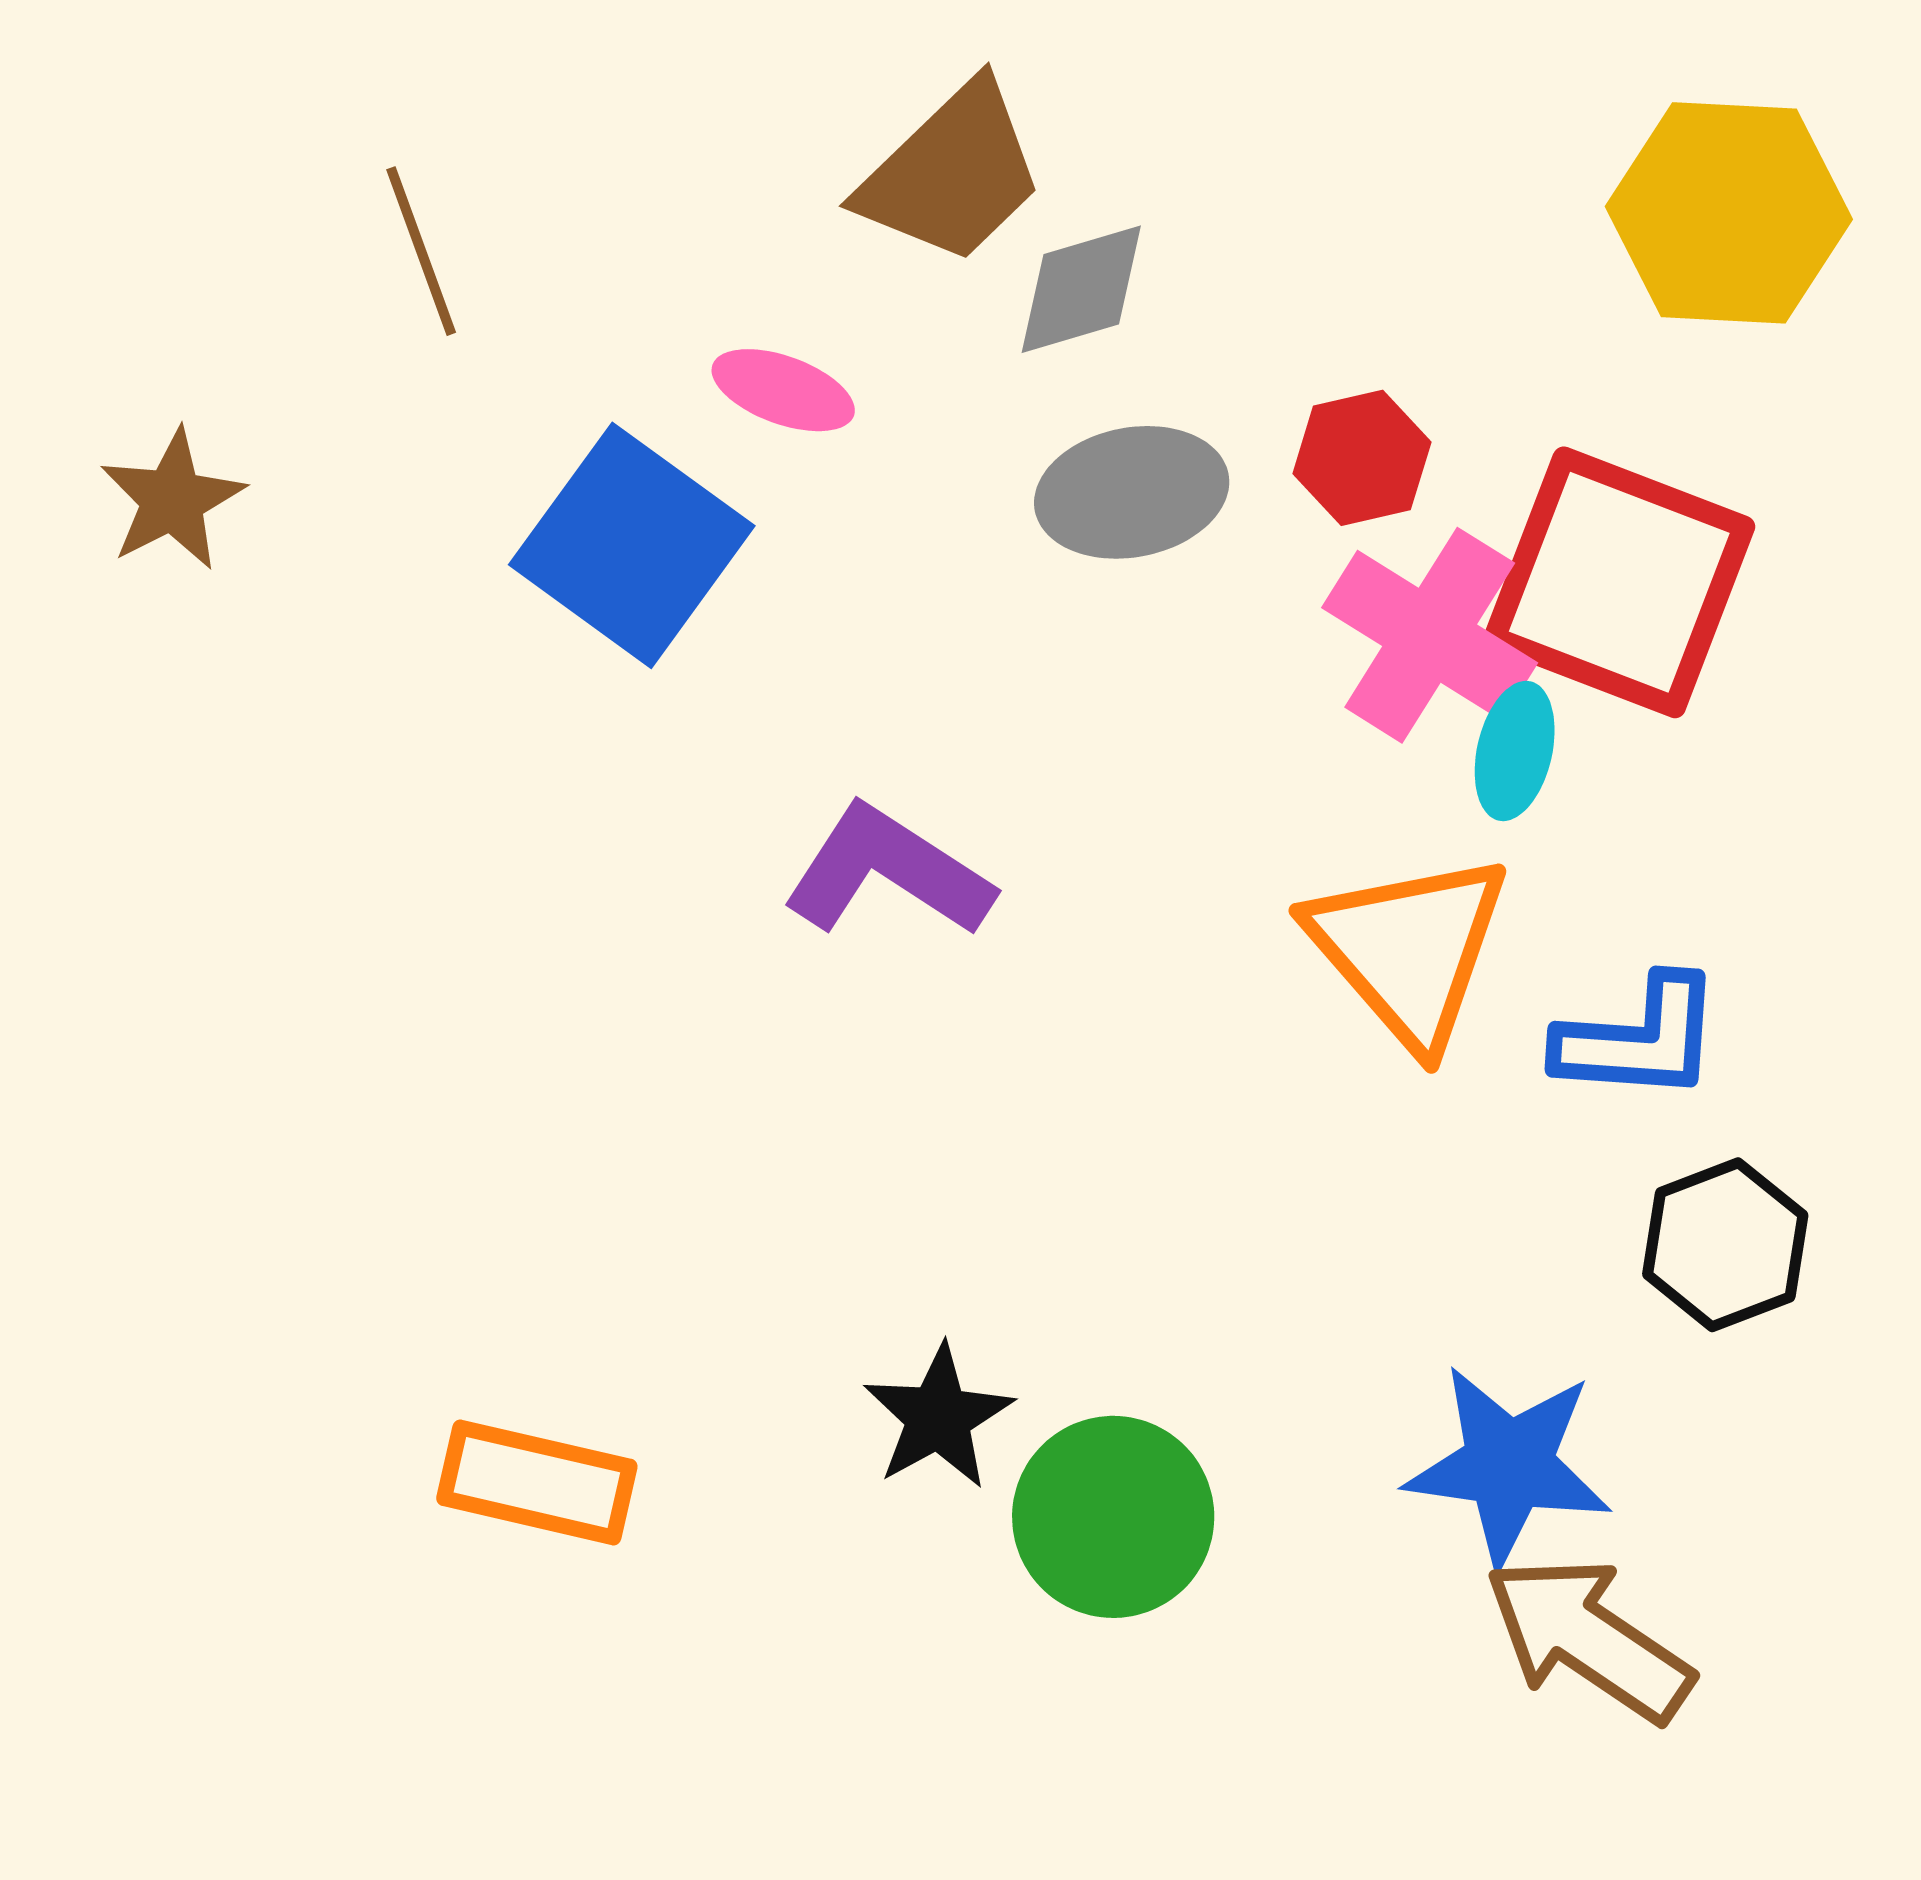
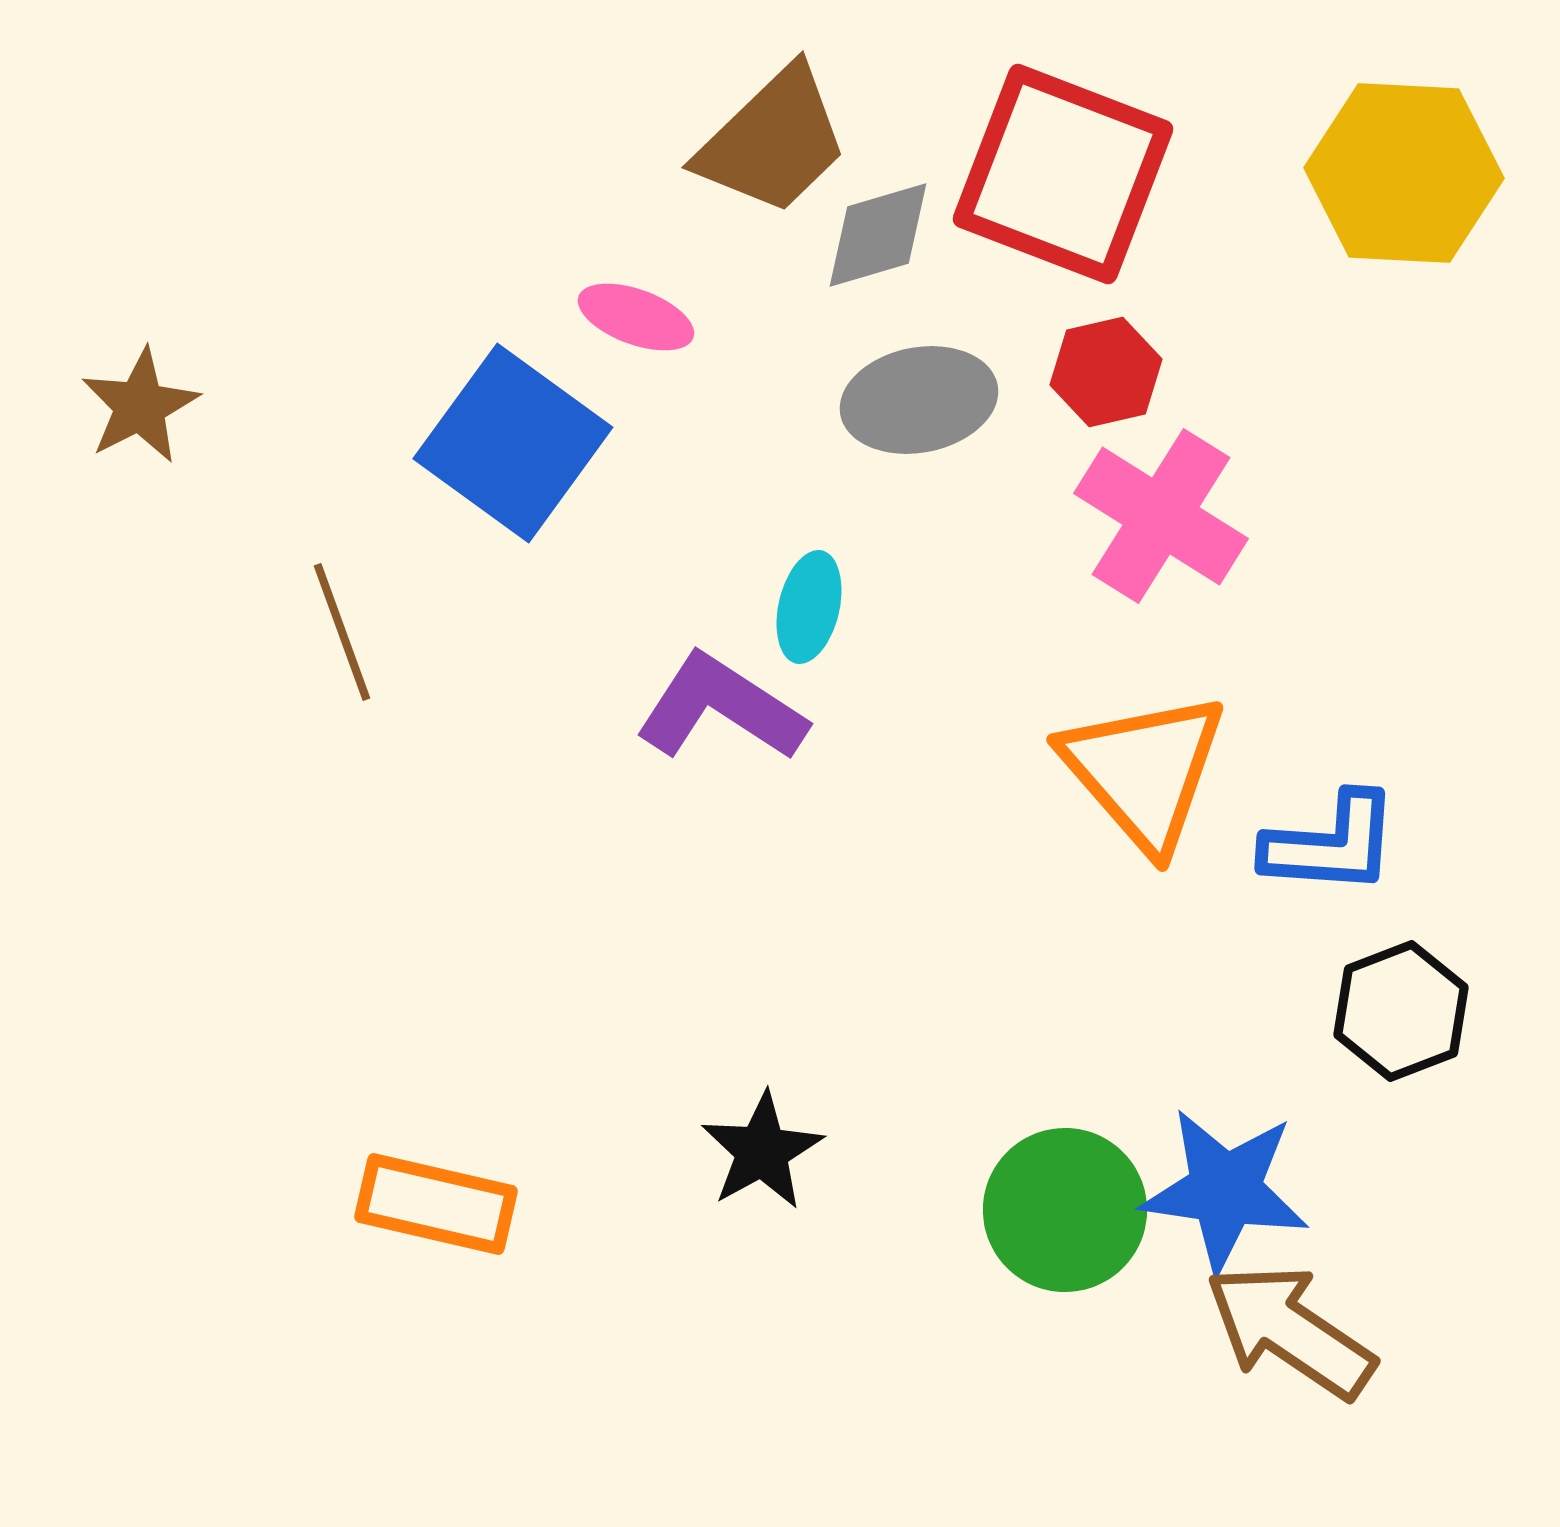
brown line: (421, 251) -> (342, 632), moved
red square: (1619, 582) -> (1063, 174), moved
cyan ellipse: (1515, 751) -> (809, 607), moved
green circle: (1113, 1517) -> (1065, 1210), moved

